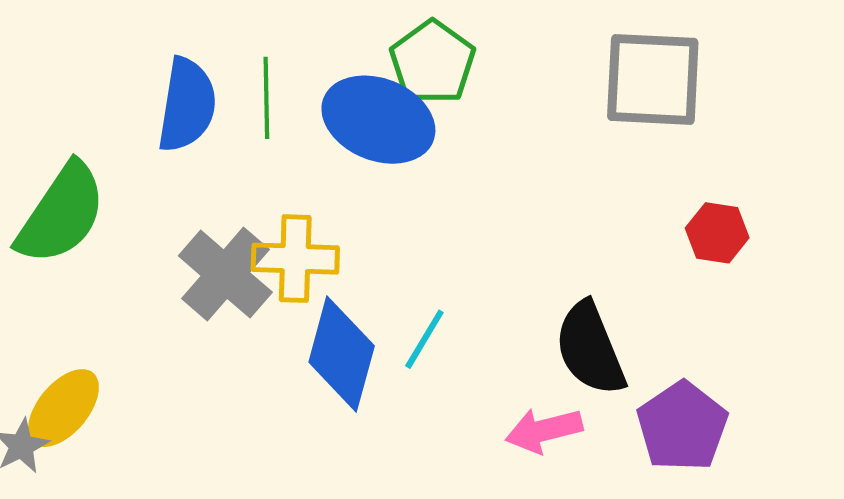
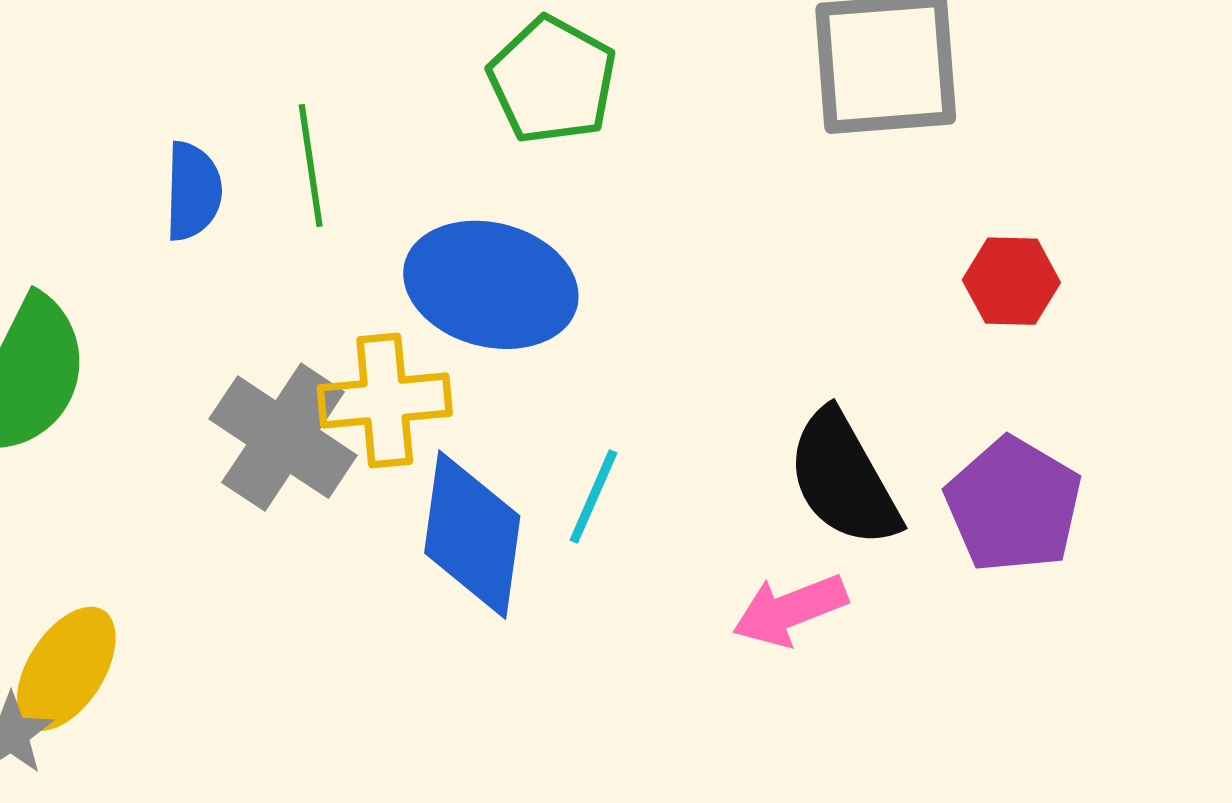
blue semicircle: (187, 105) -> (193, 191), size x0.7
blue ellipse: (378, 120) -> (491, 285), moved
purple pentagon: (682, 426) -> (1013, 505), moved

